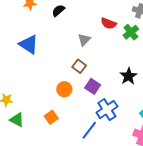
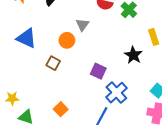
brown square: (79, 66) -> (53, 63), moved
orange circle: (64, 89) -> (67, 40), moved

